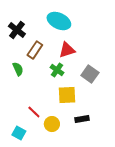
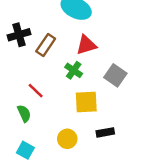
black cross: (17, 30) -> (19, 35), moved, turned 36
green semicircle: (18, 69) -> (24, 113), moved
red line: (34, 112) -> (36, 91), moved

